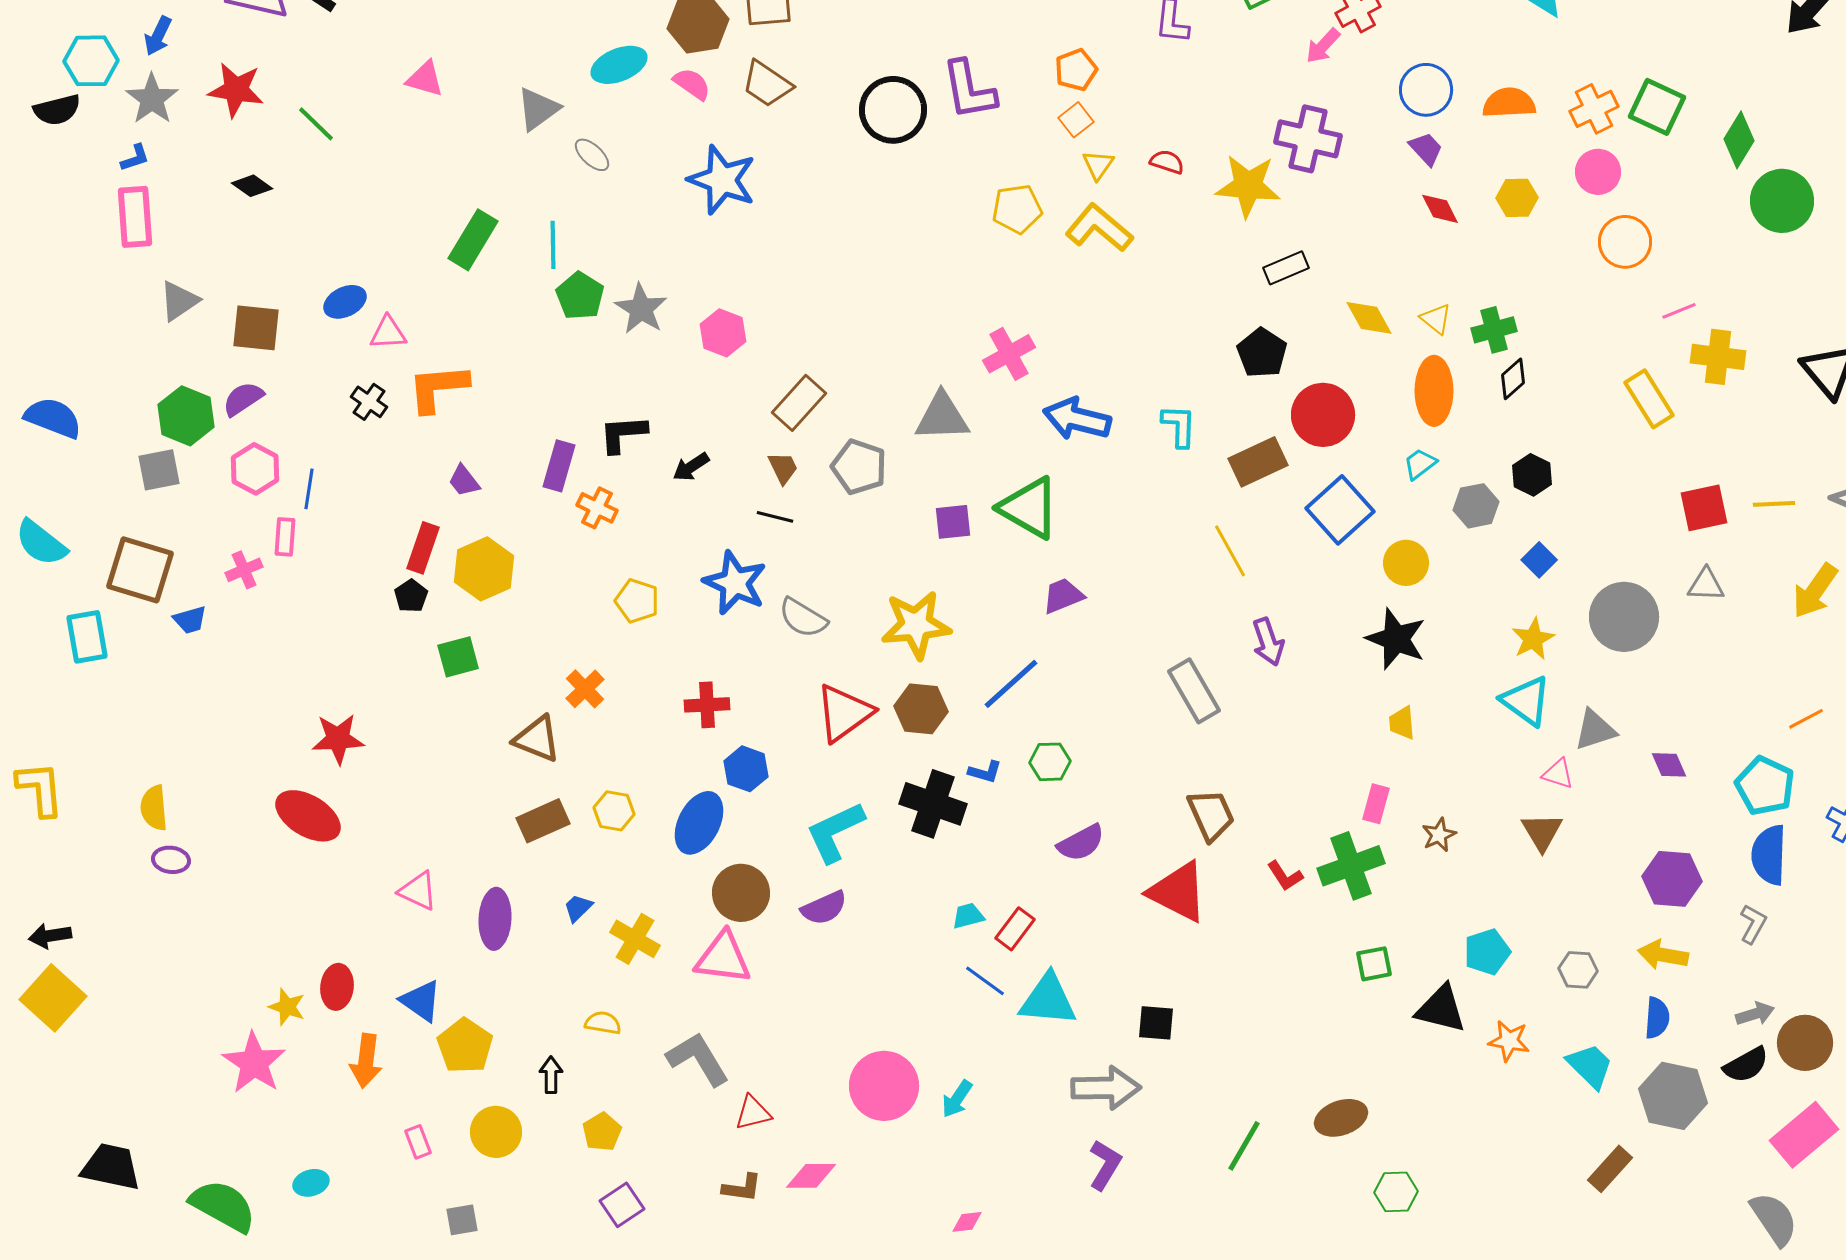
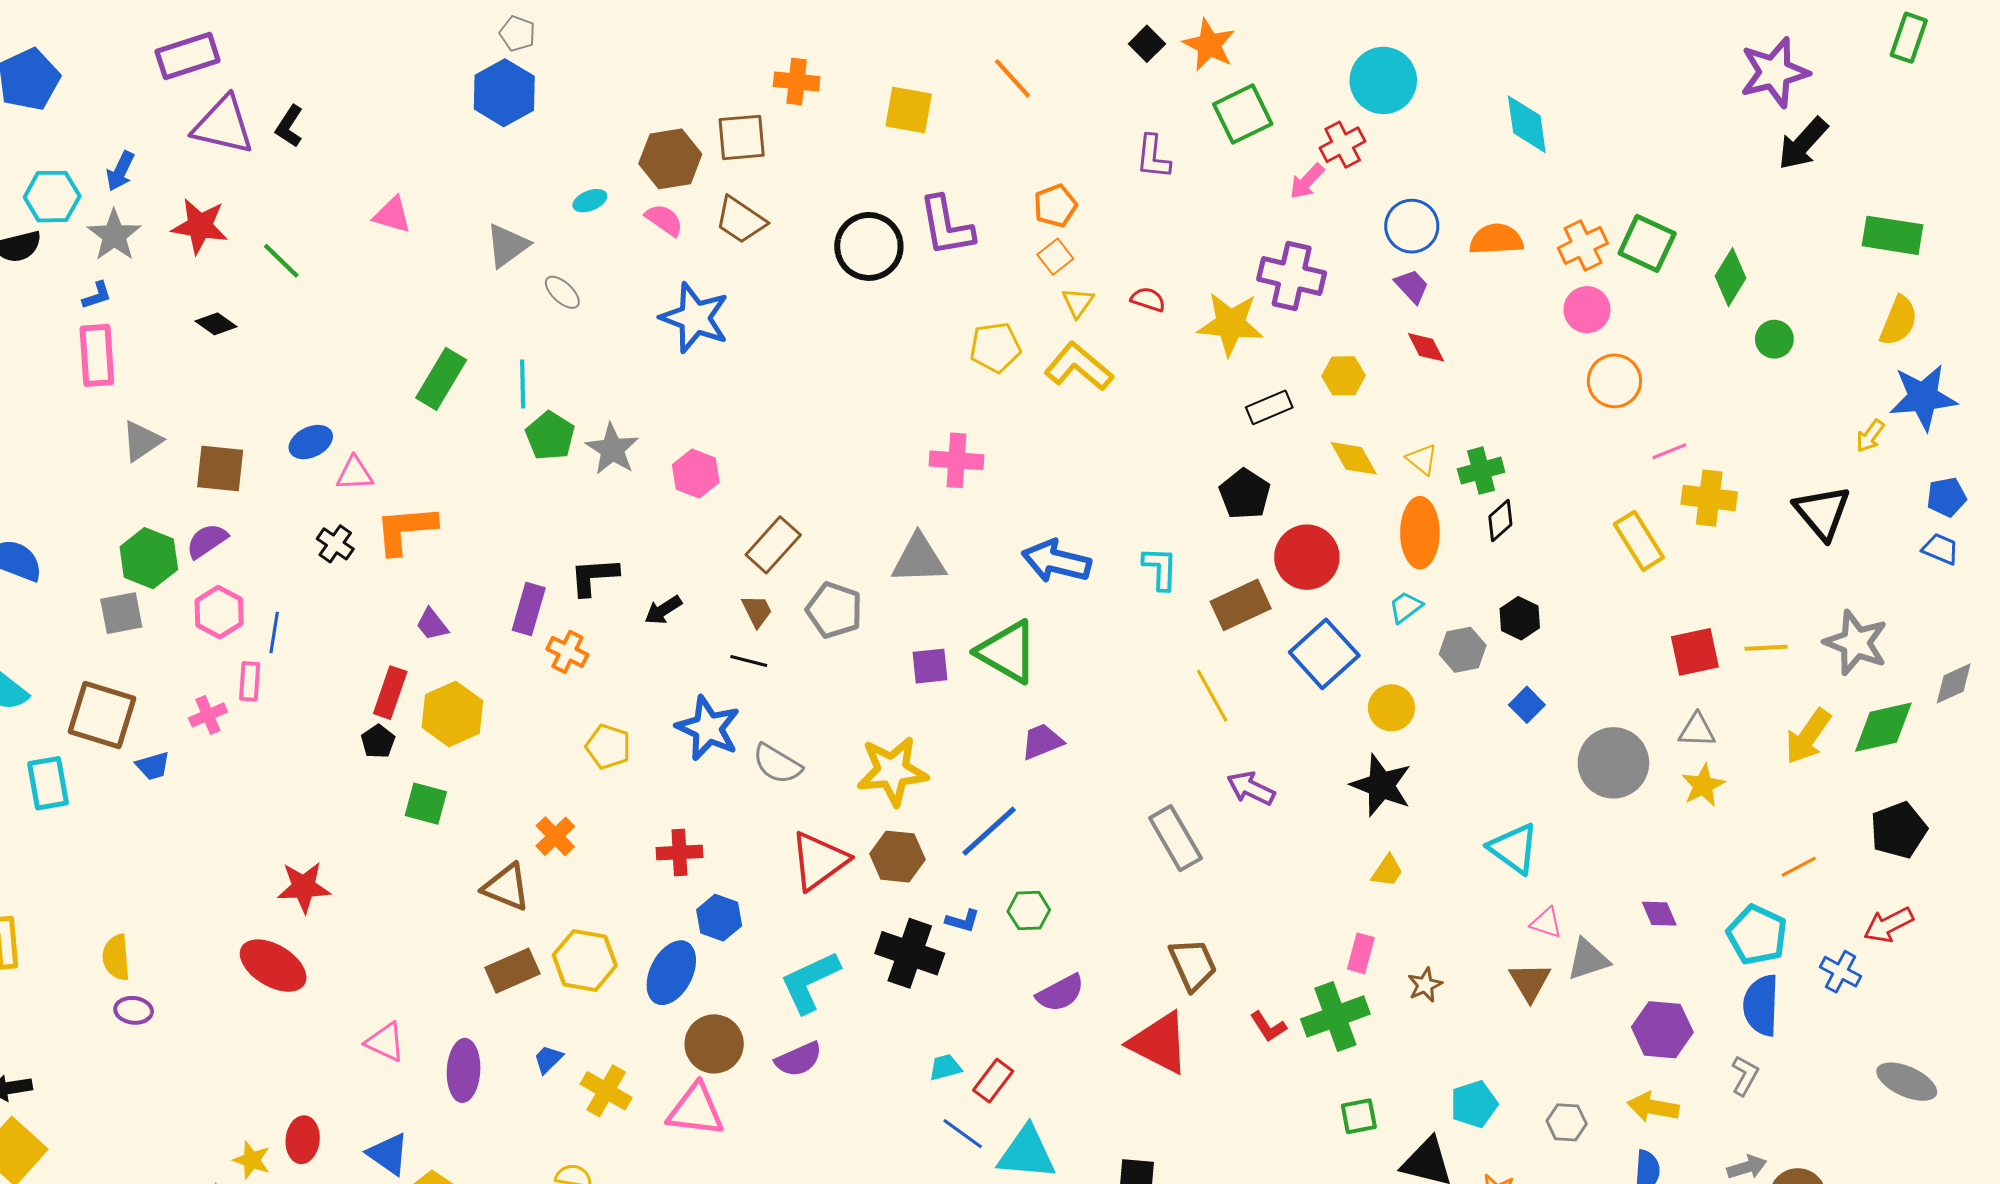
cyan ellipse: (619, 65) -> (590, 201), size x0.6
yellow hexagon: (1517, 198) -> (1344, 376), moved
green circle: (1782, 201) -> (1774, 339), size x0.6
pink cross: (1009, 354) -> (956, 460), moved, turned 33
yellow star: (1533, 639) -> (1703, 785), moved
purple arrow: (1268, 642) -> (1251, 788), turned 135
green square: (458, 657) -> (426, 804), turned 30
yellow trapezoid: (1402, 723) -> (1387, 871), turned -141
gray triangle: (1595, 730) -> (1588, 959), moved
yellow hexagon: (614, 811) -> (585, 960), size x1.5

